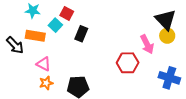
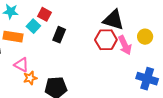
black triangle: (166, 20) -> (113, 20), moved, turned -30
red hexagon: (128, 63) -> (106, 40), moved
orange star: (46, 83) -> (30, 78), moved

